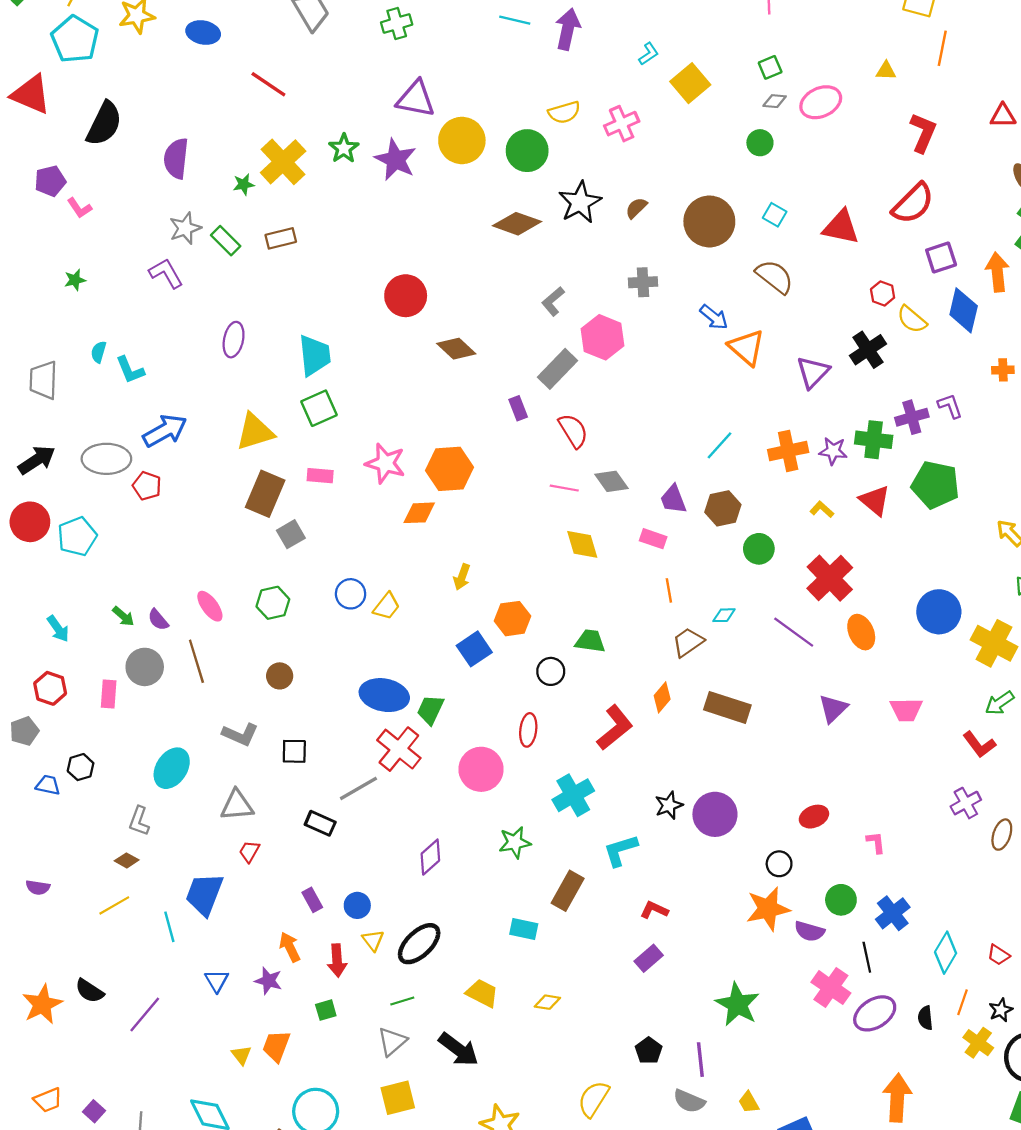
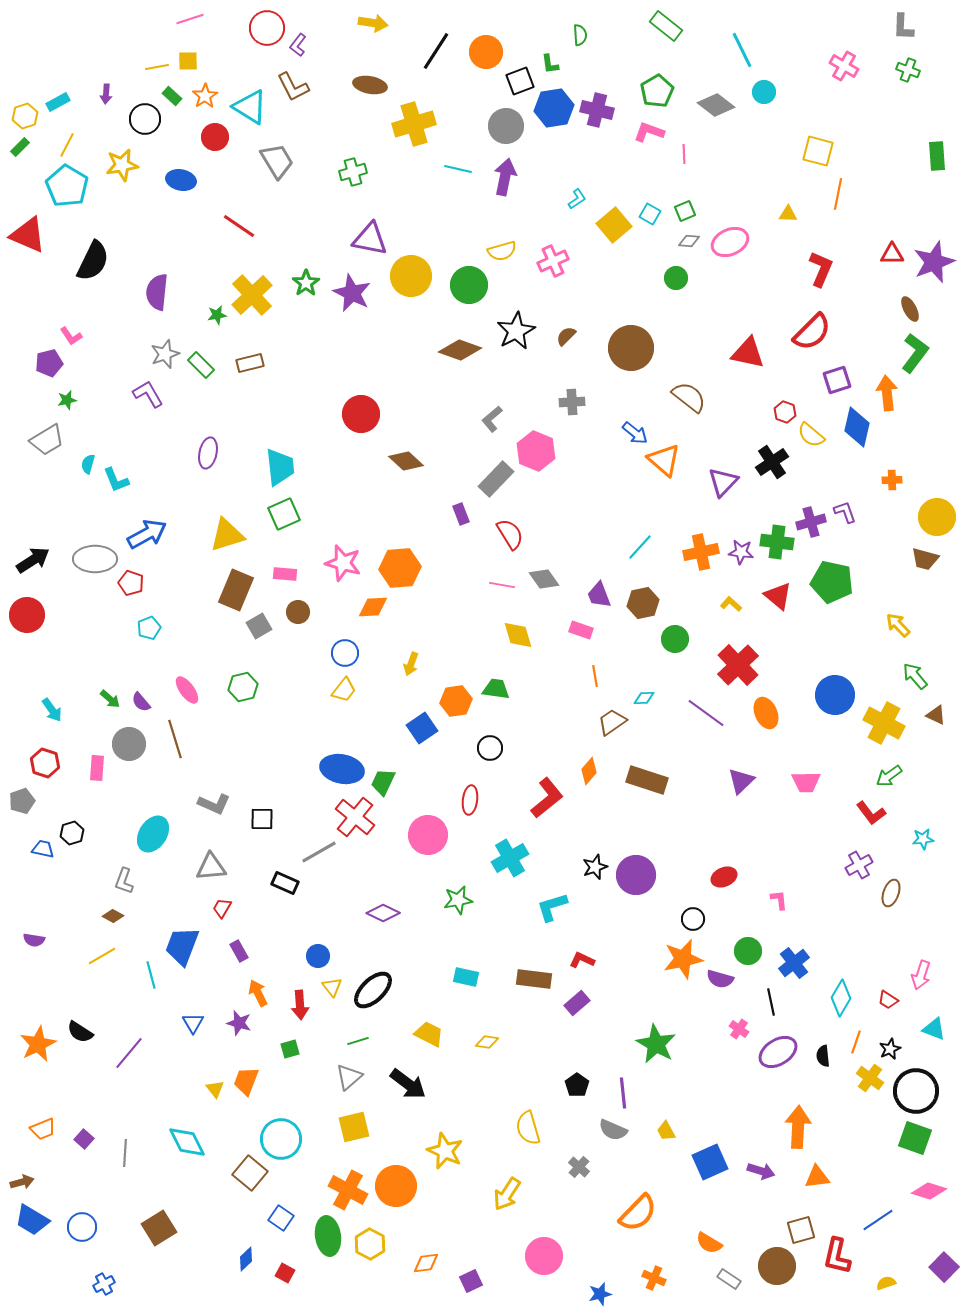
purple pentagon: (50, 181) -> (49, 363), moved
cyan square: (775, 215) -> (650, 214), moved
gray trapezoid: (43, 380) -> (47, 440), moved, turned -123
cyan pentagon: (77, 536) -> (149, 628), moved, size x0.7
blue circle: (351, 594) -> (345, 653), moved
green trapezoid: (590, 641) -> (496, 689), moved
brown circle: (280, 676) -> (298, 612), moved
purple diamond: (430, 857) -> (383, 913), turned 68
brown rectangle: (568, 891) -> (534, 979), moved, turned 68
purple rectangle: (312, 900) -> (239, 951), moved
pink cross: (831, 988) -> (739, 1029), size x0.6
yellow semicircle: (593, 1099) -> (528, 1128), turned -48

